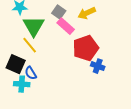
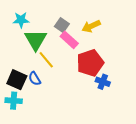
yellow line: (30, 45) -> (46, 60), moved
blue semicircle: (31, 73) -> (35, 79), moved
cyan cross: (22, 84) -> (14, 101), moved

